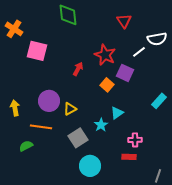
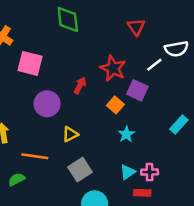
purple circle: (49, 101) -> (47, 104), moved
cyan triangle: (117, 113) -> (128, 172), moved
cyan star: (101, 125) -> (126, 134), moved

